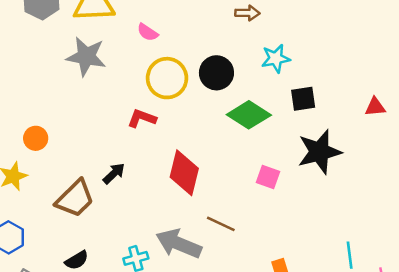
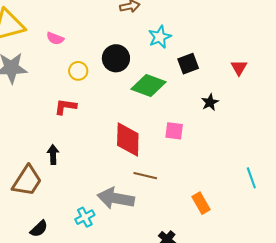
yellow circle: (167, 78) -> (78, 71), size x0.6
red triangle: (375, 107) -> (239, 68), moved, turned -42
black star: (319, 152) -> (210, 102), size x0.5
black arrow: (114, 173) -> (53, 155), turned -36
red diamond: (184, 173) -> (128, 139), moved

